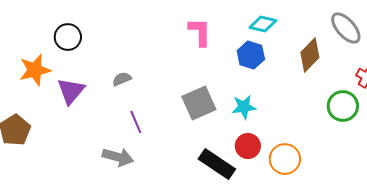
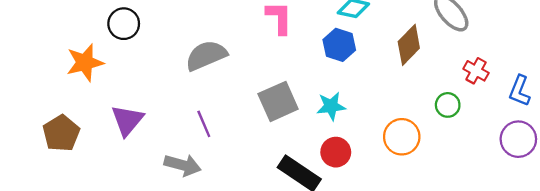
gray semicircle: (122, 79) -> (206, 55), moved, size x1.8
purple triangle: (71, 91) -> (127, 120), moved
green circle: (343, 106) -> (448, 105), size x0.7
orange circle: (285, 159) -> (402, 137), moved

